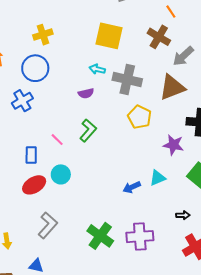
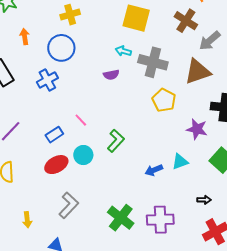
green L-shape: (88, 130) -> (116, 141), moved
blue rectangle: (31, 155) -> (54, 135), turned 54

